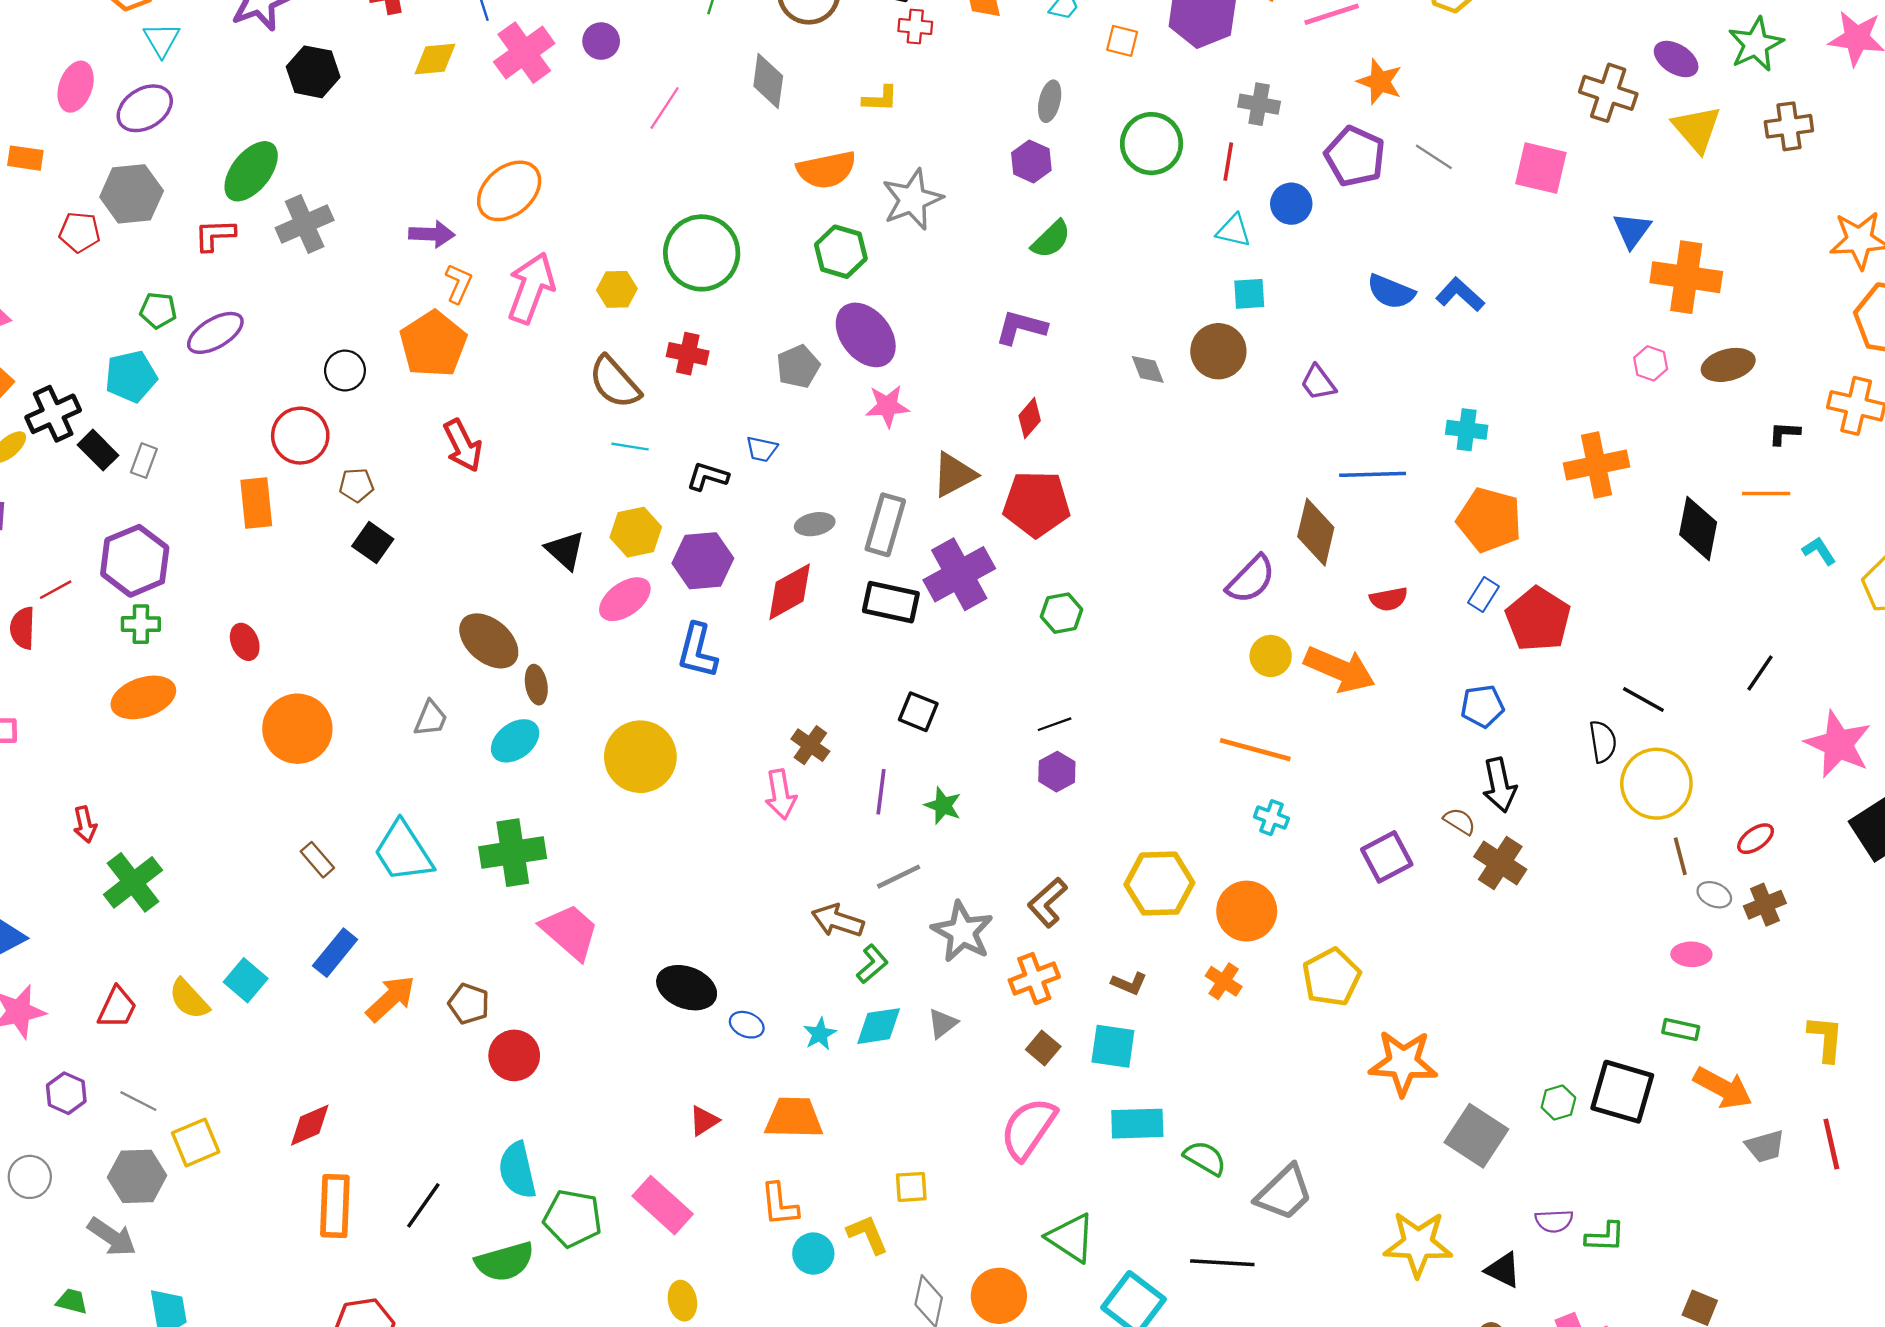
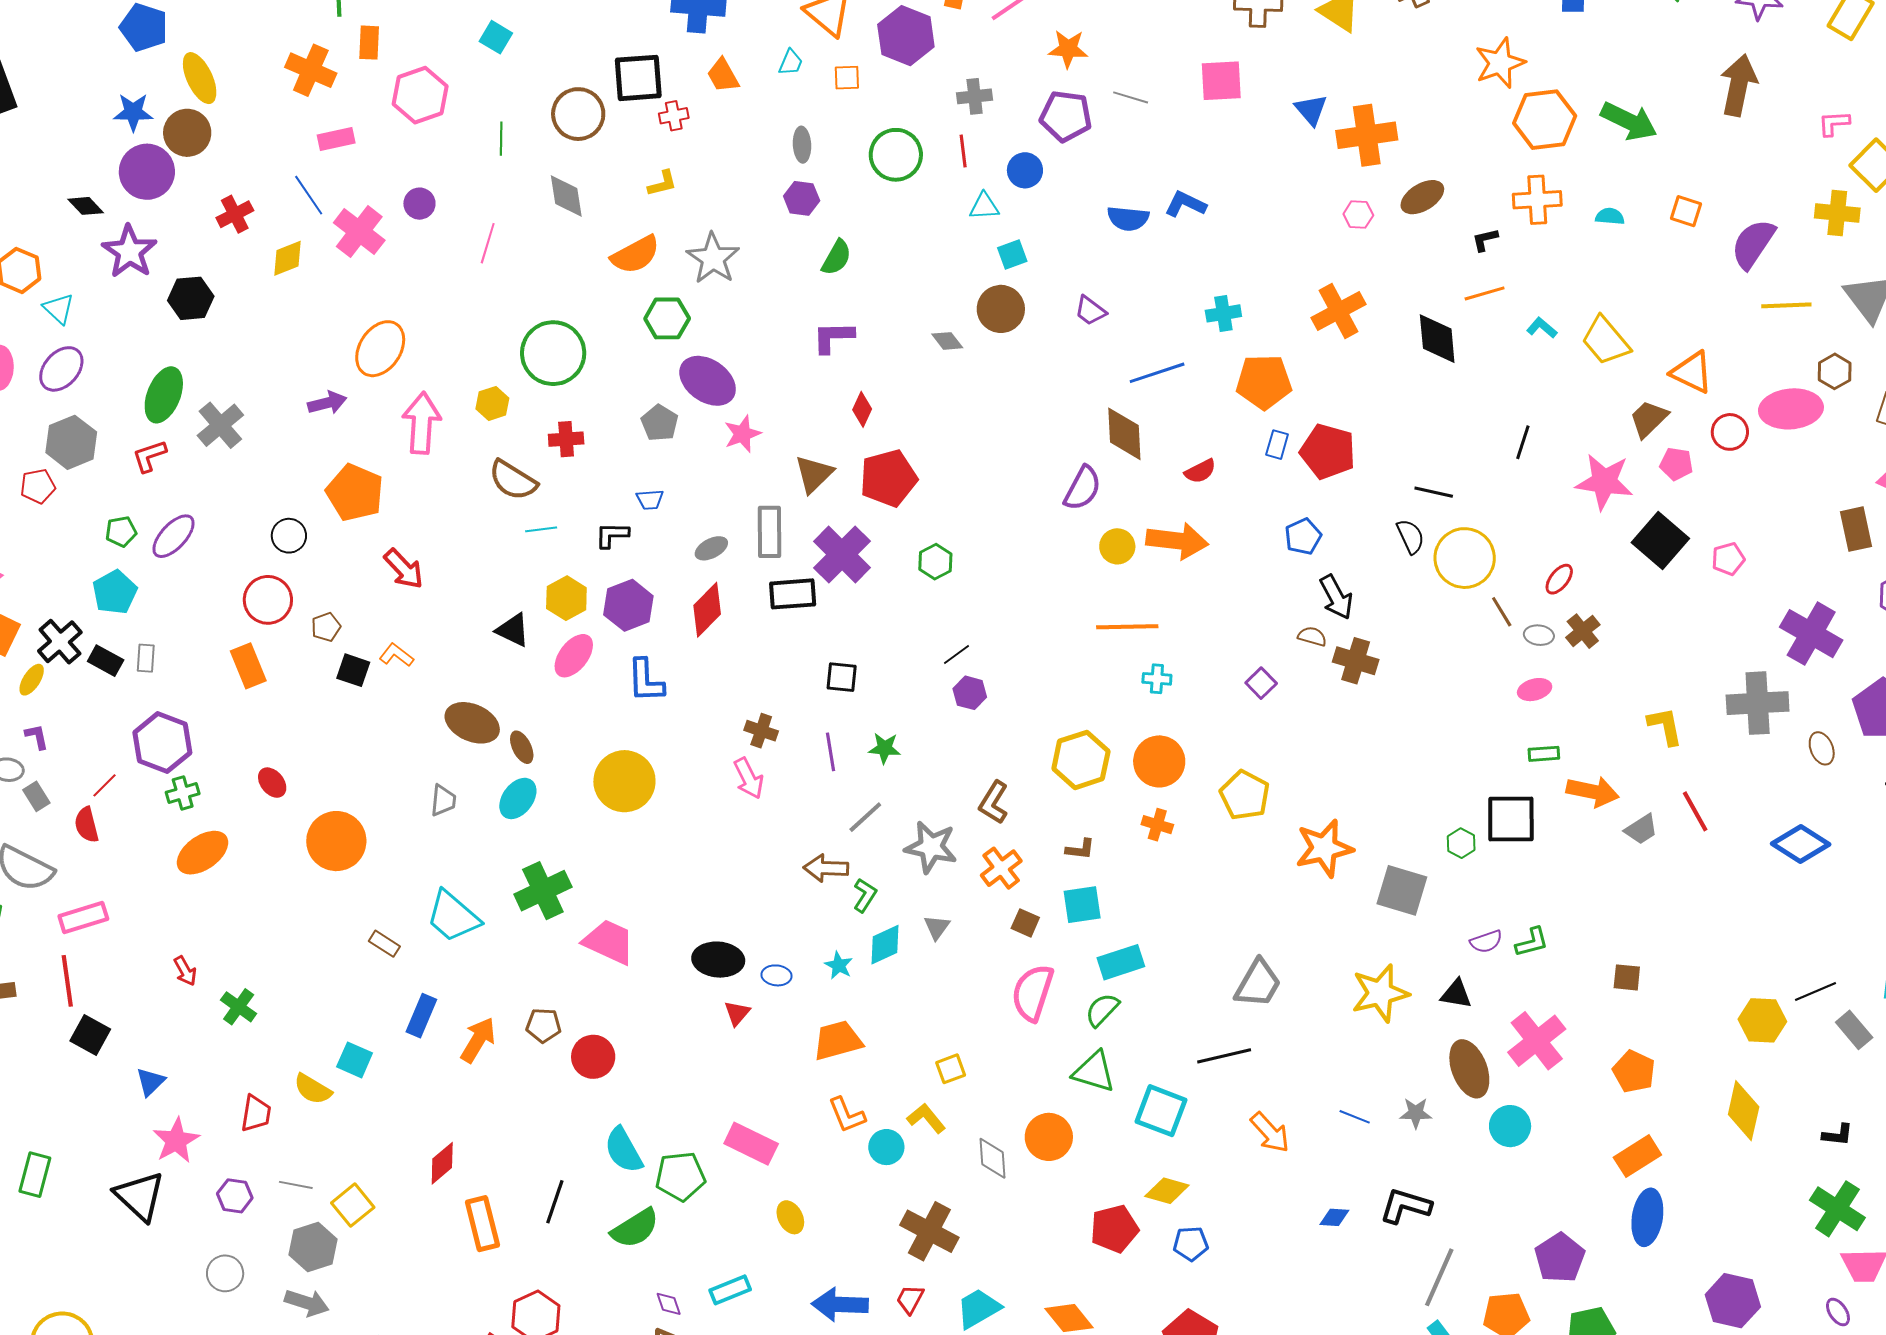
orange L-shape: (459, 284) -> (396, 655), moved, turned -60
purple square: (1387, 857) -> (1261, 683), size x0.7
green cross: (133, 882) -> (239, 1007), size x0.7
red triangle: (704, 1121) -> (737, 1013), moved
green semicircle: (1205, 1158) -> (1102, 1010), moved, turned -60

